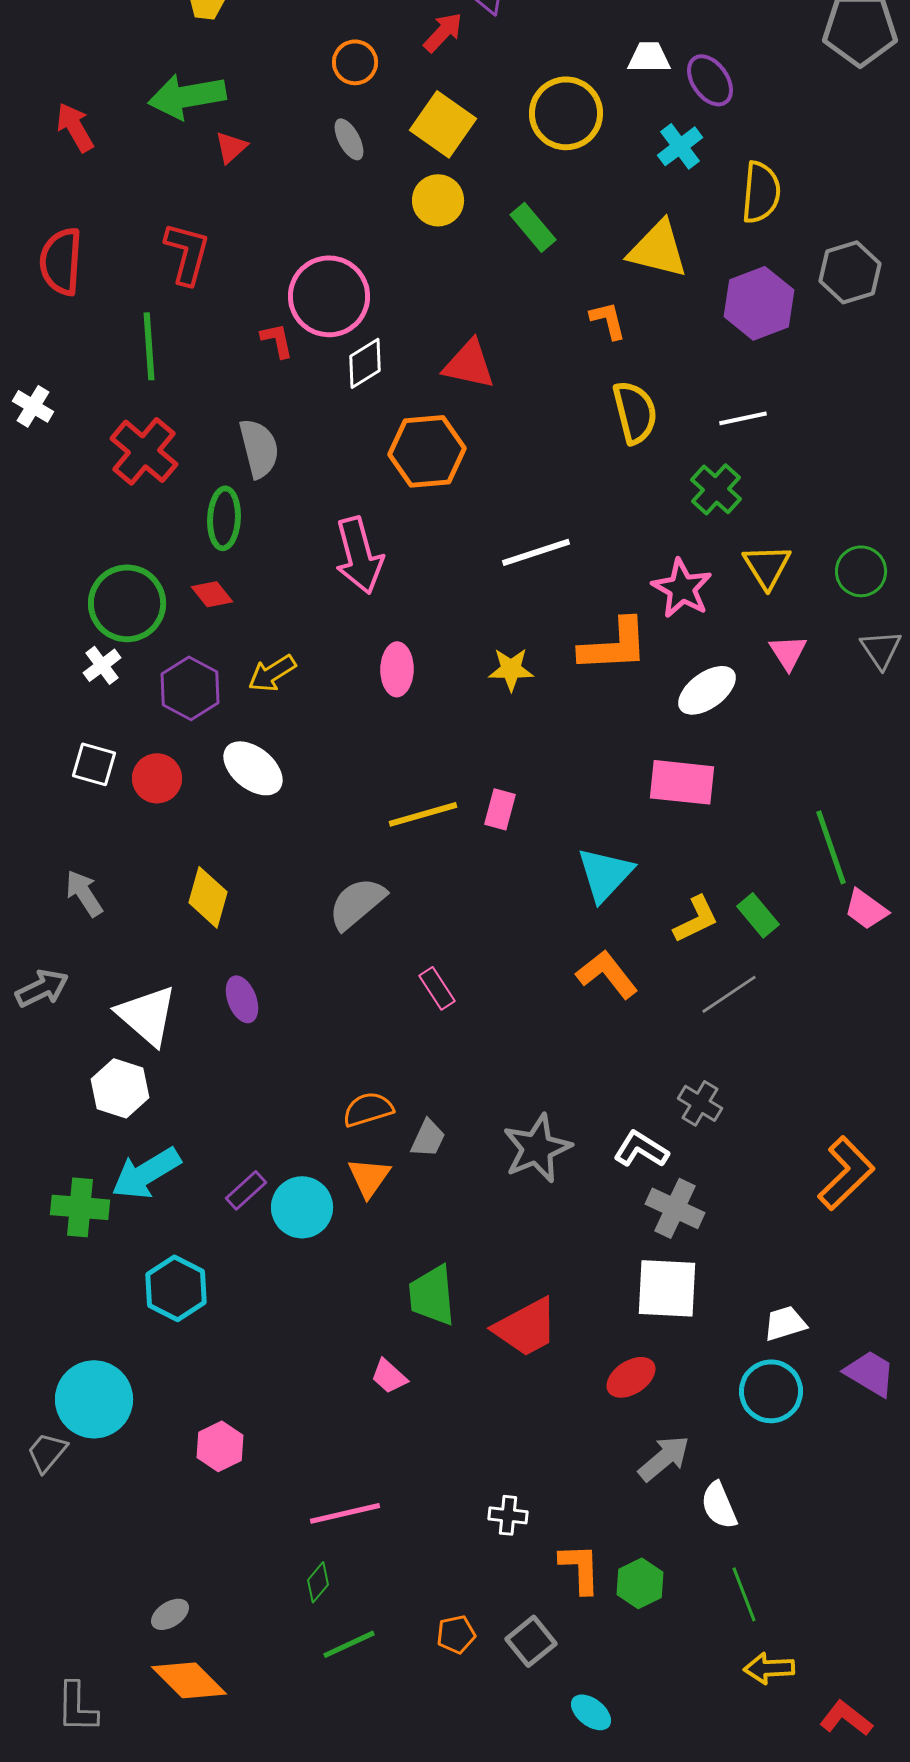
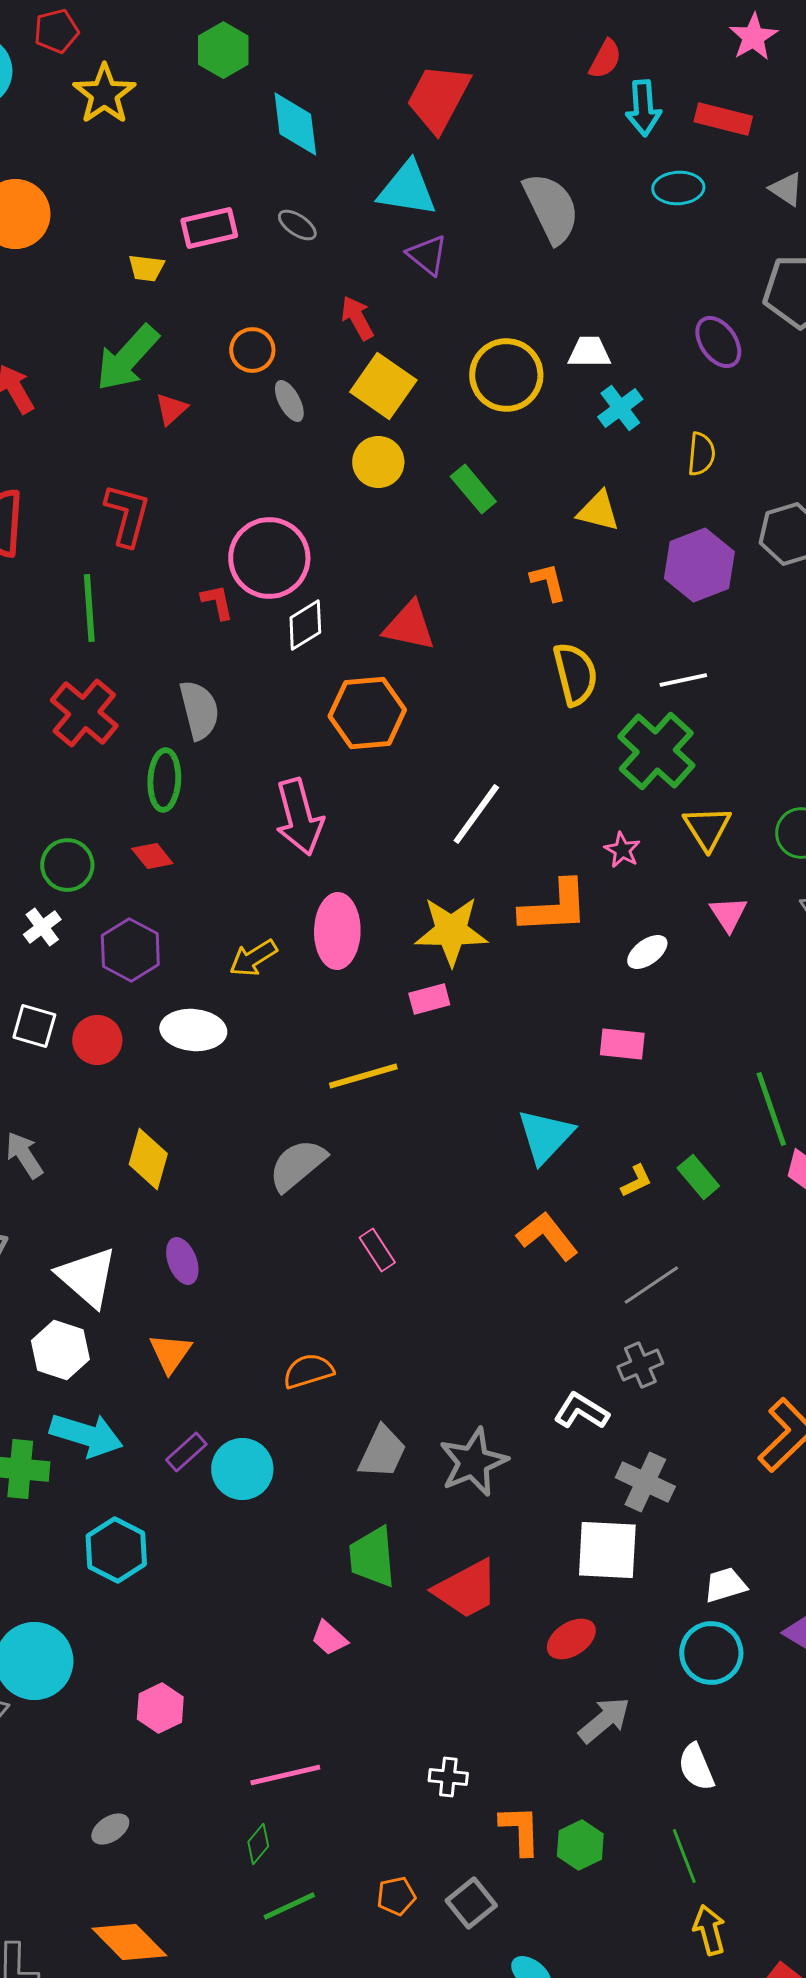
red arrow: (443, 32) -> (357, 318), moved, turned -72
white trapezoid: (649, 57) -> (589, 352), moved
orange circle: (355, 62) -> (252, 350), moved
purple ellipse: (710, 80) -> (718, 342), moved
green arrow: (187, 96) -> (127, 358), turned -38
yellow semicircle: (761, 192) -> (701, 454), size x0.7
yellow triangle: (658, 249) -> (598, 511), size x0.7
green cross: (716, 489) -> (656, 751), size x1.5
white line: (536, 552) -> (476, 814), turned -36
pink star: (682, 588) -> (622, 850), size x0.6
green circle: (127, 603) -> (67, 865), size x0.7
pink ellipse: (397, 669) -> (337, 931), size x1.4
yellow star: (511, 669) -> (451, 931), size x1.6
yellow arrow: (272, 673) -> (253, 958), moved
white ellipse: (707, 690) -> (647, 952), size x0.7
white ellipse: (253, 768) -> (193, 1030), turned -34
pink rectangle: (682, 782) -> (622, 1044), size x0.7
pink rectangle: (500, 809) -> (429, 999), moved, turned 60
yellow L-shape: (696, 919) -> (636, 1181), size x0.7
gray line: (729, 994) -> (651, 1285), moved
gray cross: (700, 1103) -> (640, 1365), turned 36
gray trapezoid: (428, 1138) -> (382, 1452), moved, size x1.4
gray star: (537, 1148) -> (473, 1462), moved
cyan arrow: (146, 1173) -> (86, 1435), turned -132
orange triangle: (369, 1177) -> (170, 1353), moved
gray cross: (675, 1208) -> (645, 1482), moved
white semicircle: (719, 1505) -> (696, 1767), moved
gray ellipse: (170, 1614) -> (110, 1829), moved
yellow arrow: (769, 1668) -> (709, 1930), turned 78

